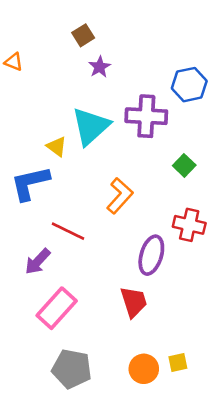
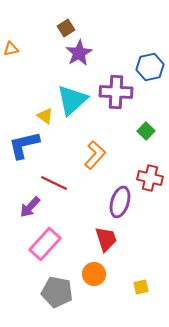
orange triangle: (14, 62) -> (11, 49), turned -35
purple star: (100, 67) -> (79, 53), size x1.5
orange circle: (144, 369) -> (94, 274), moved

